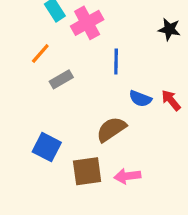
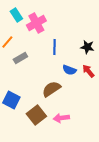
black star: (169, 29) -> (87, 47), moved
brown square: (87, 171) -> (36, 115), turned -30

